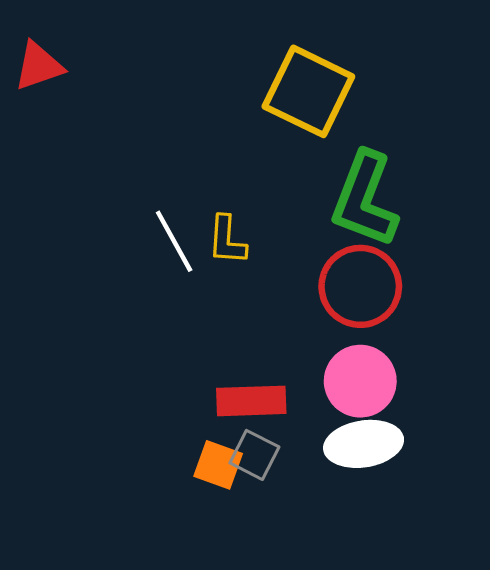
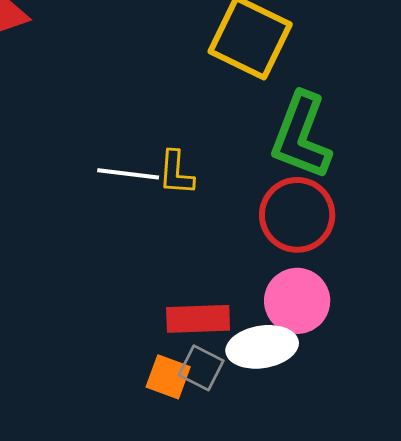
white line: (174, 241) -> (128, 174), turned -54
white ellipse: (364, 444) -> (262, 347), moved

